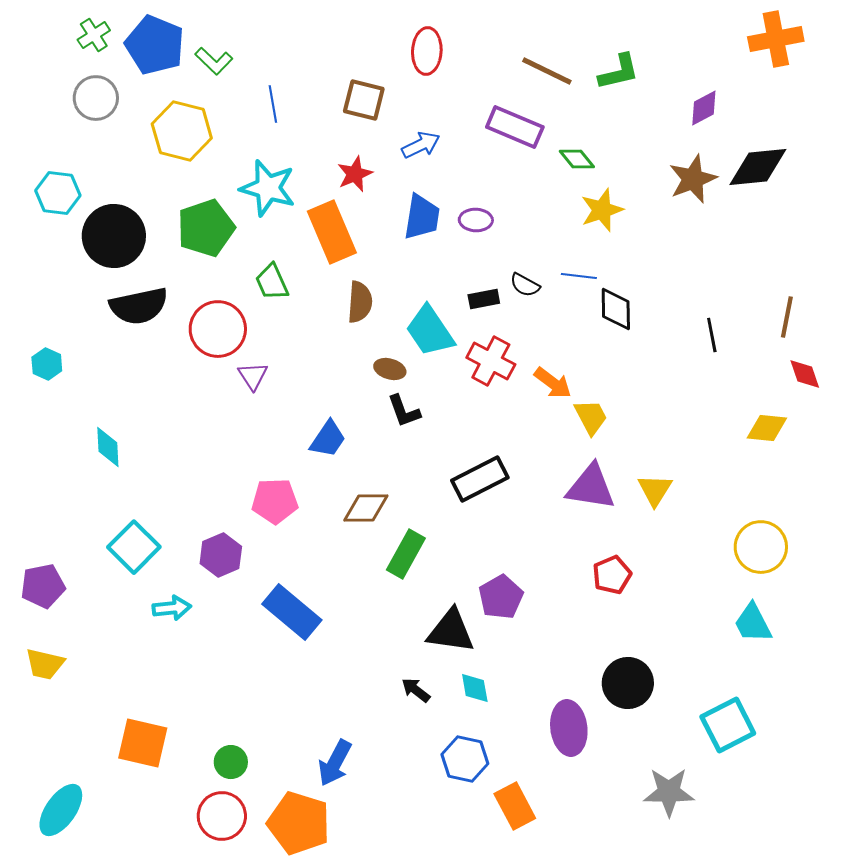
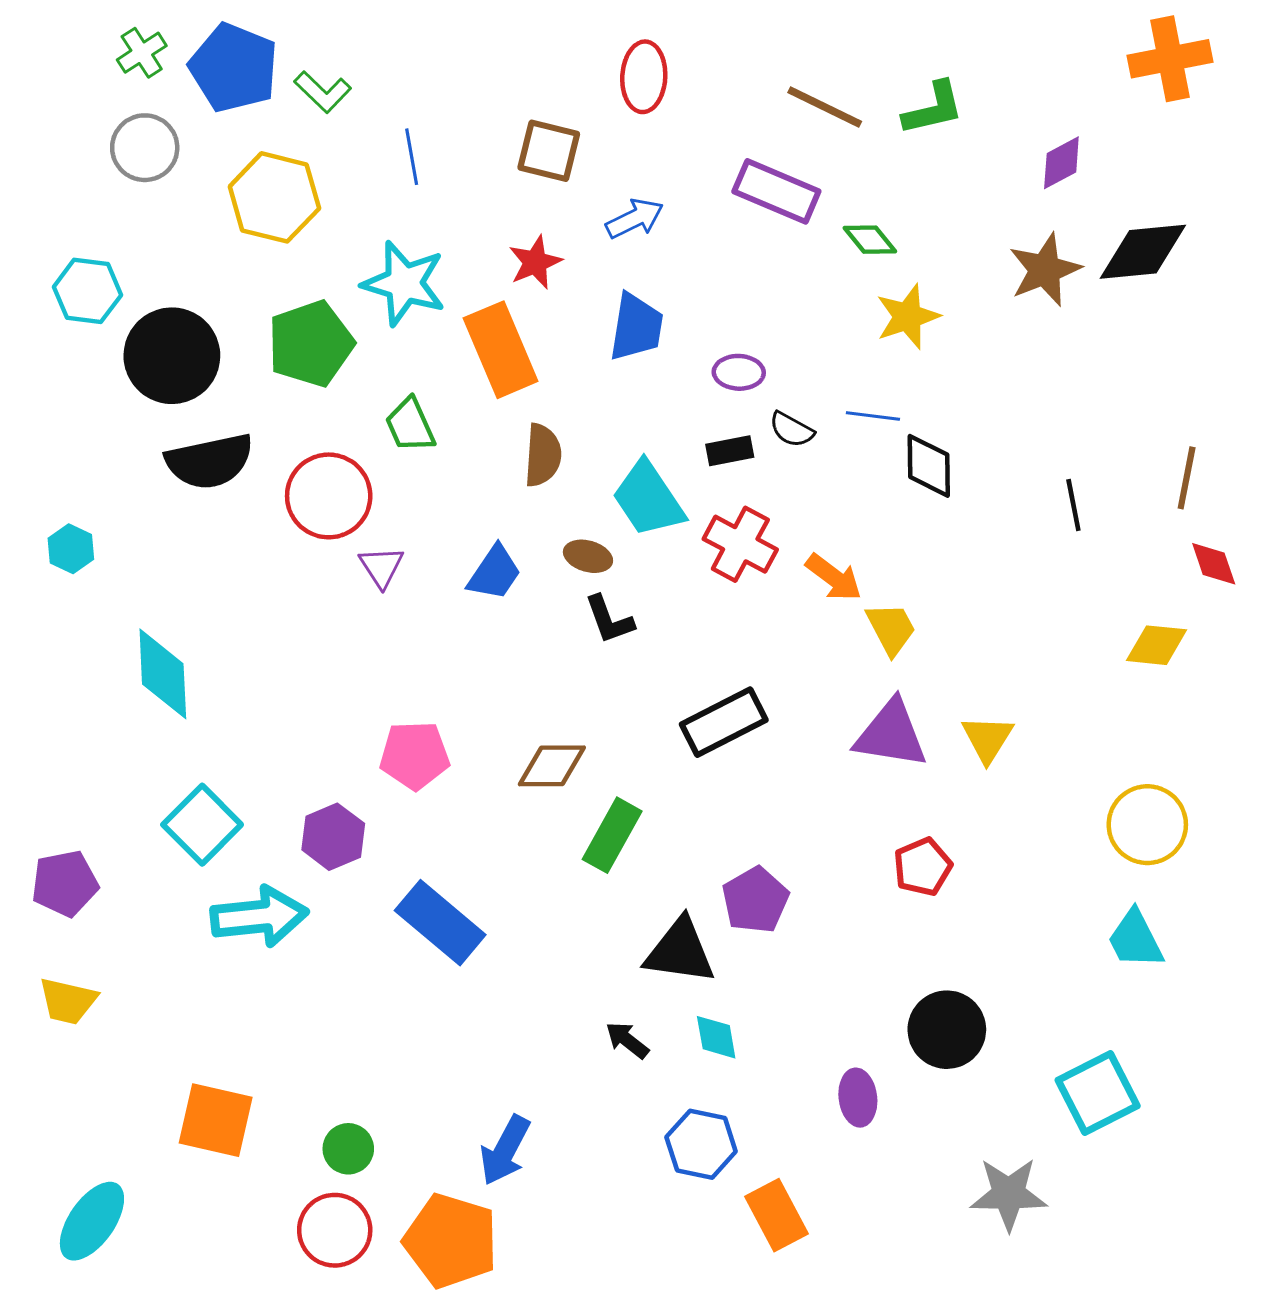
purple ellipse: (476, 220) -> (739, 372), moved
blue trapezoid: (328, 439) -> (495, 573), moved
cyan diamond: (108, 447) -> (163, 674), size x1.5
cyan arrow: (172, 608) -> (259, 917), size x1.6
purple ellipse: (569, 728) -> (858, 1098), size x0.7

